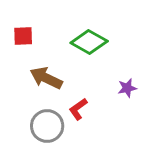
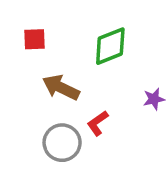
green diamond: (89, 42) -> (110, 46), turned -51

